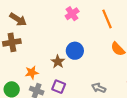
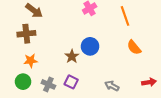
orange star: (32, 73) -> (31, 61), moved

